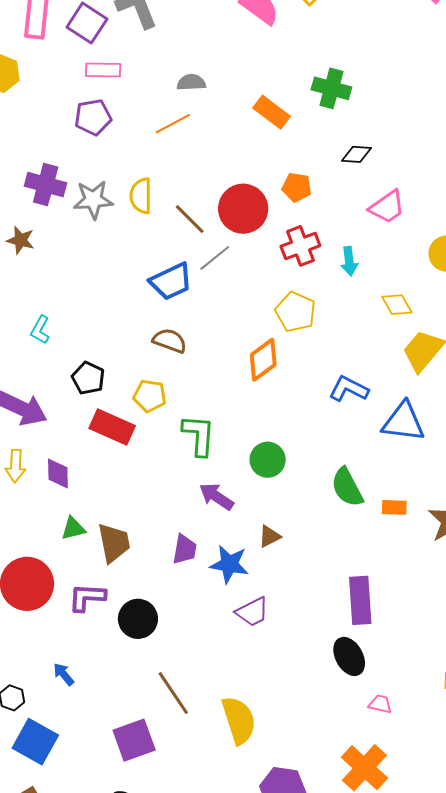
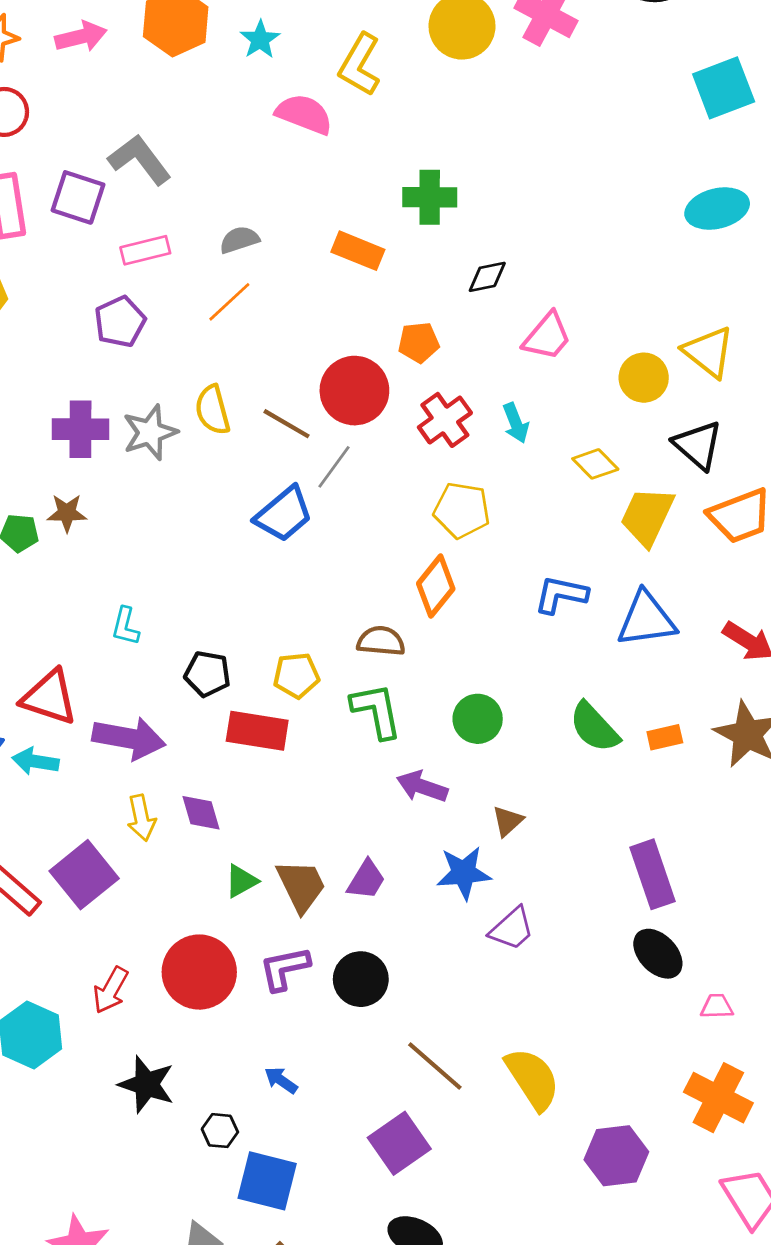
pink rectangle: (103, 70) -> (145, 250), moved
brown semicircle: (170, 341) -> (381, 641), moved
purple trapezoid: (185, 549) -> (366, 880), moved, turned 36

